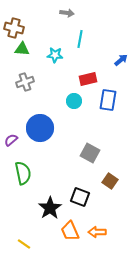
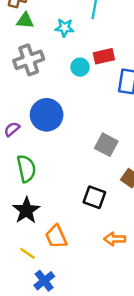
gray cross: (25, 82) -> (29, 60), size x1.4
cyan circle: (74, 101) -> (80, 67), moved
black star: (50, 208) -> (26, 210), moved
orange trapezoid: (70, 231) -> (56, 237), moved

